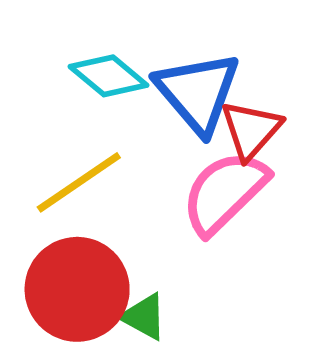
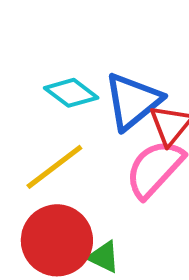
blue triangle: (198, 92) -> (133, 101), turned 34

